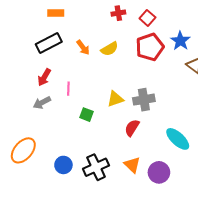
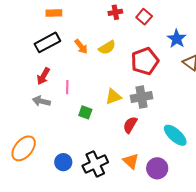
red pentagon: (150, 47) -> (145, 61), moved
gray arrow: (42, 103) -> (41, 101), turned 42

